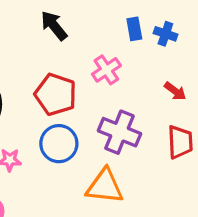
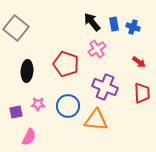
black arrow: (54, 26) -> (92, 22), moved
blue circle: (59, 144) -> (68, 106), moved

